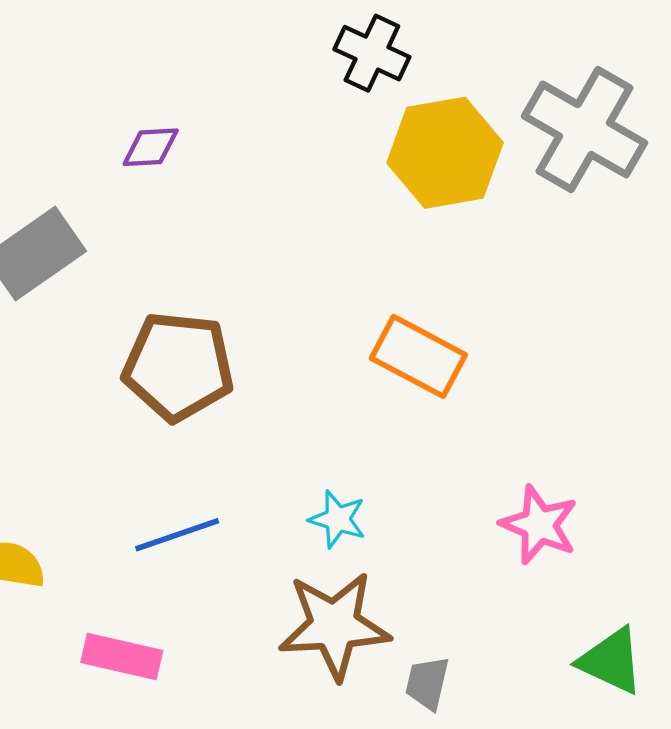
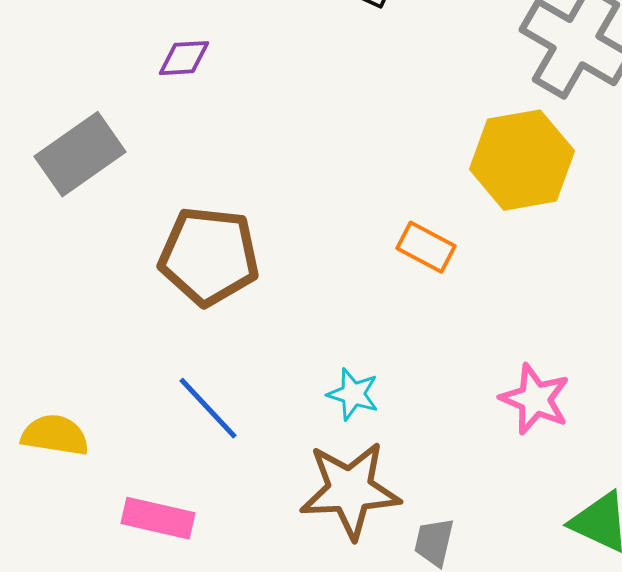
yellow hexagon: (445, 153) -> (522, 160), moved
orange rectangle: (418, 356) -> (426, 247), size x0.7
blue line: (177, 535) -> (208, 408), turned 66

